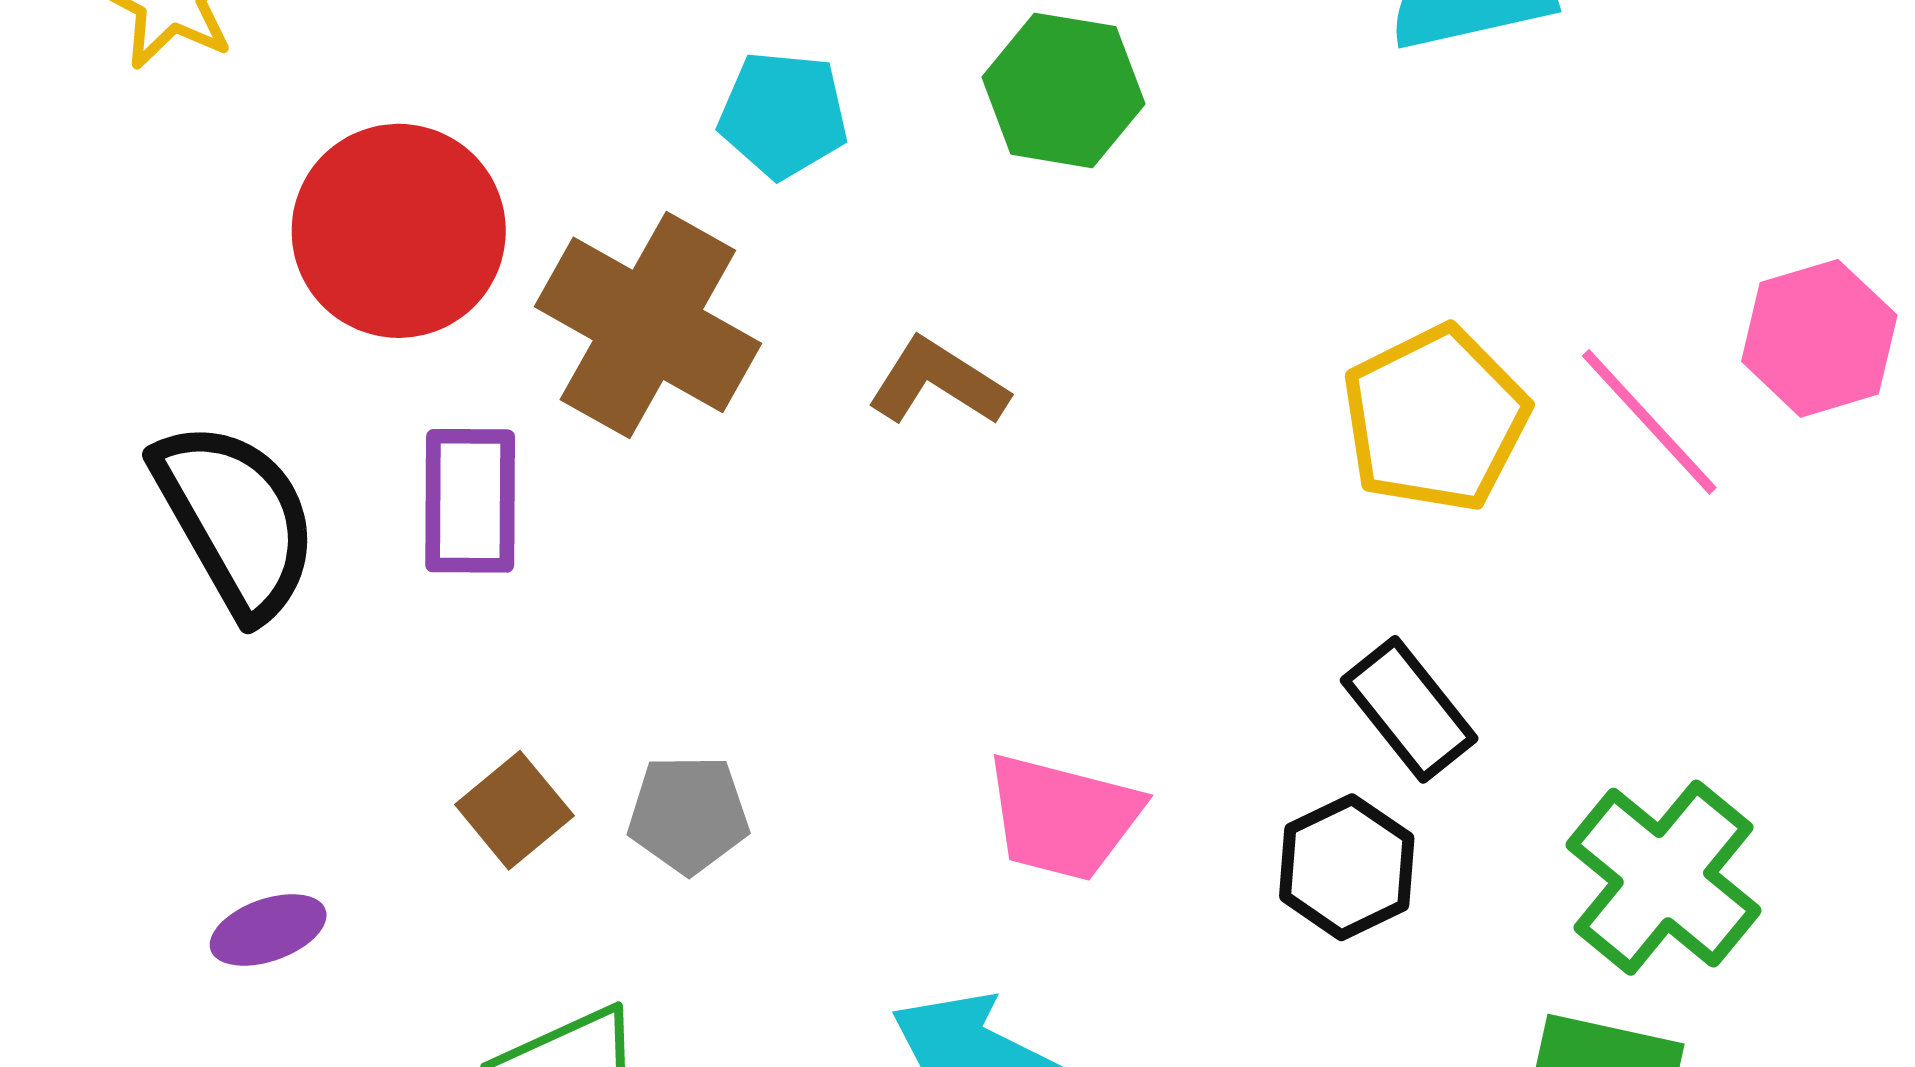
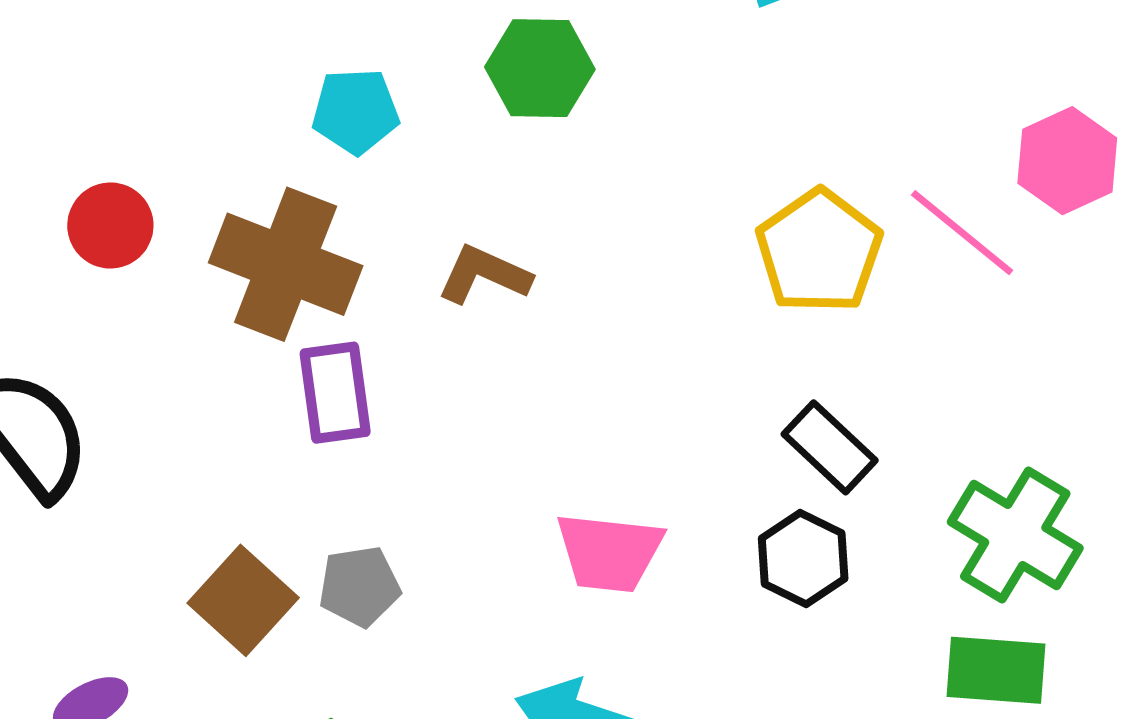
red circle: (399, 231) -> (110, 226), size x0.6
purple rectangle: (470, 501) -> (335, 393), moved
brown square: (514, 810) -> (243, 600), size x1.4

